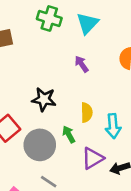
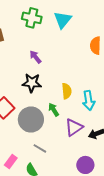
purple arrow: (82, 64) -> (35, 57), moved

